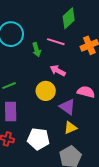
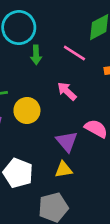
green arrow: (37, 50) -> (36, 55), moved
yellow circle: (46, 91) -> (27, 110), moved

